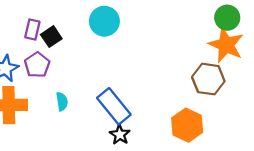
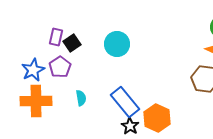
cyan circle: (104, 21) -> (117, 44), moved
orange hexagon: (187, 125) -> (157, 118), moved

